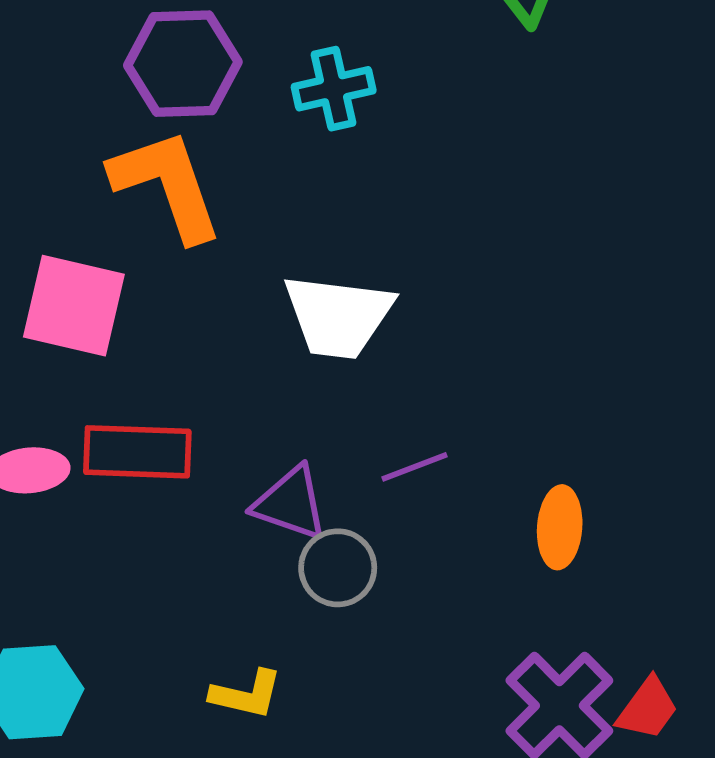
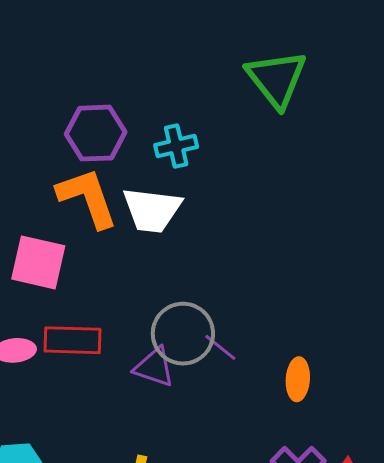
white trapezoid: (338, 316) -> (152, 210), moved
purple line: (415, 467) -> (220, 347), turned 60
gray circle: (338, 568) -> (183, 334), moved, size x1.5

